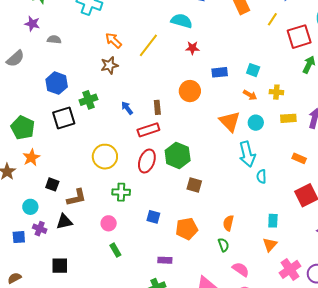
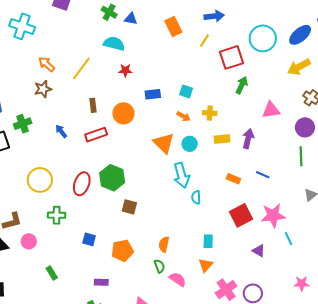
brown rectangle: (157, 107) -> (93, 105), moved
red rectangle: (148, 130) -> (96, 135), moved
pink circle: (109, 223) -> (29, 241), moved
pink semicircle: (241, 269) -> (178, 279), moved

